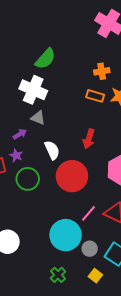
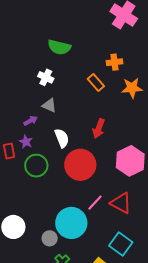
green semicircle: (45, 59) -> (59, 47), turned 60
white cross: (33, 90) -> (46, 77), size x0.6
orange rectangle: (95, 96) -> (96, 83), moved, turned 30
gray circle: (90, 249) -> (50, 238), moved

